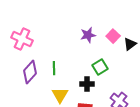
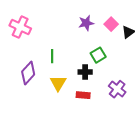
purple diamond: (30, 72) -> (28, 73), moved

